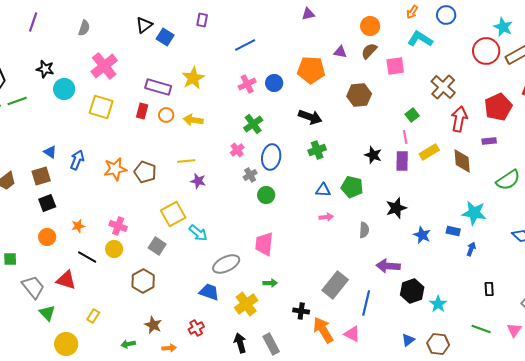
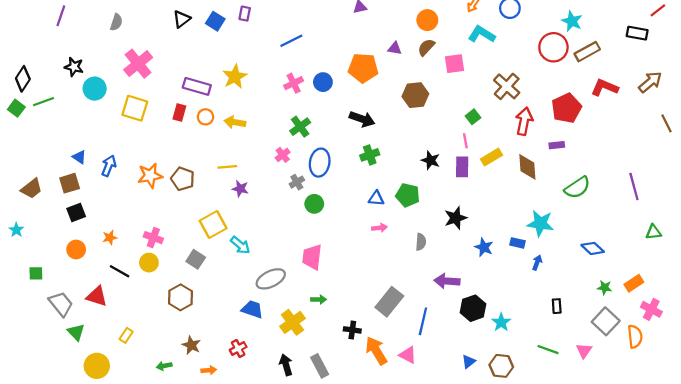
blue square: (165, 37) -> (215, 21), moved

